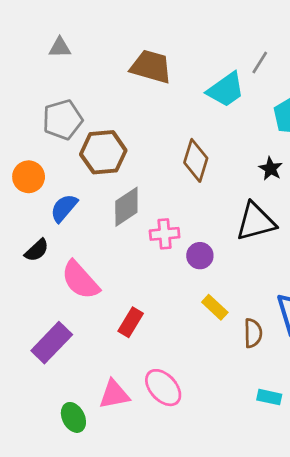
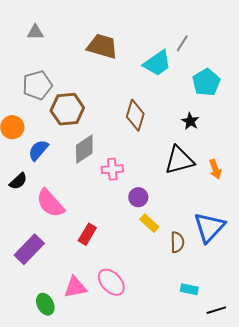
purple circle: (200, 256) -> (138, 197), moved

